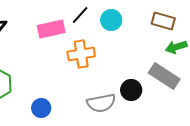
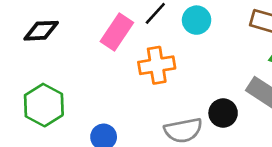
pink rectangle: (51, 29) -> (117, 32), turned -44

